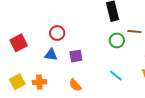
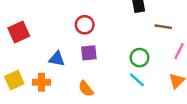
red circle: (57, 33) -> (85, 25), moved
green circle: (117, 40) -> (140, 58), moved
blue triangle: (51, 55) -> (57, 59), moved

